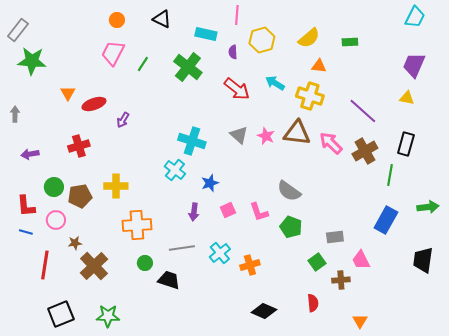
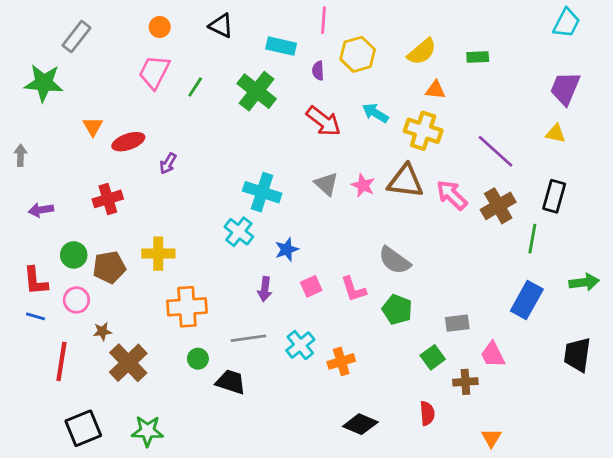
gray rectangle: (18, 30) -> (76, 37), moved

